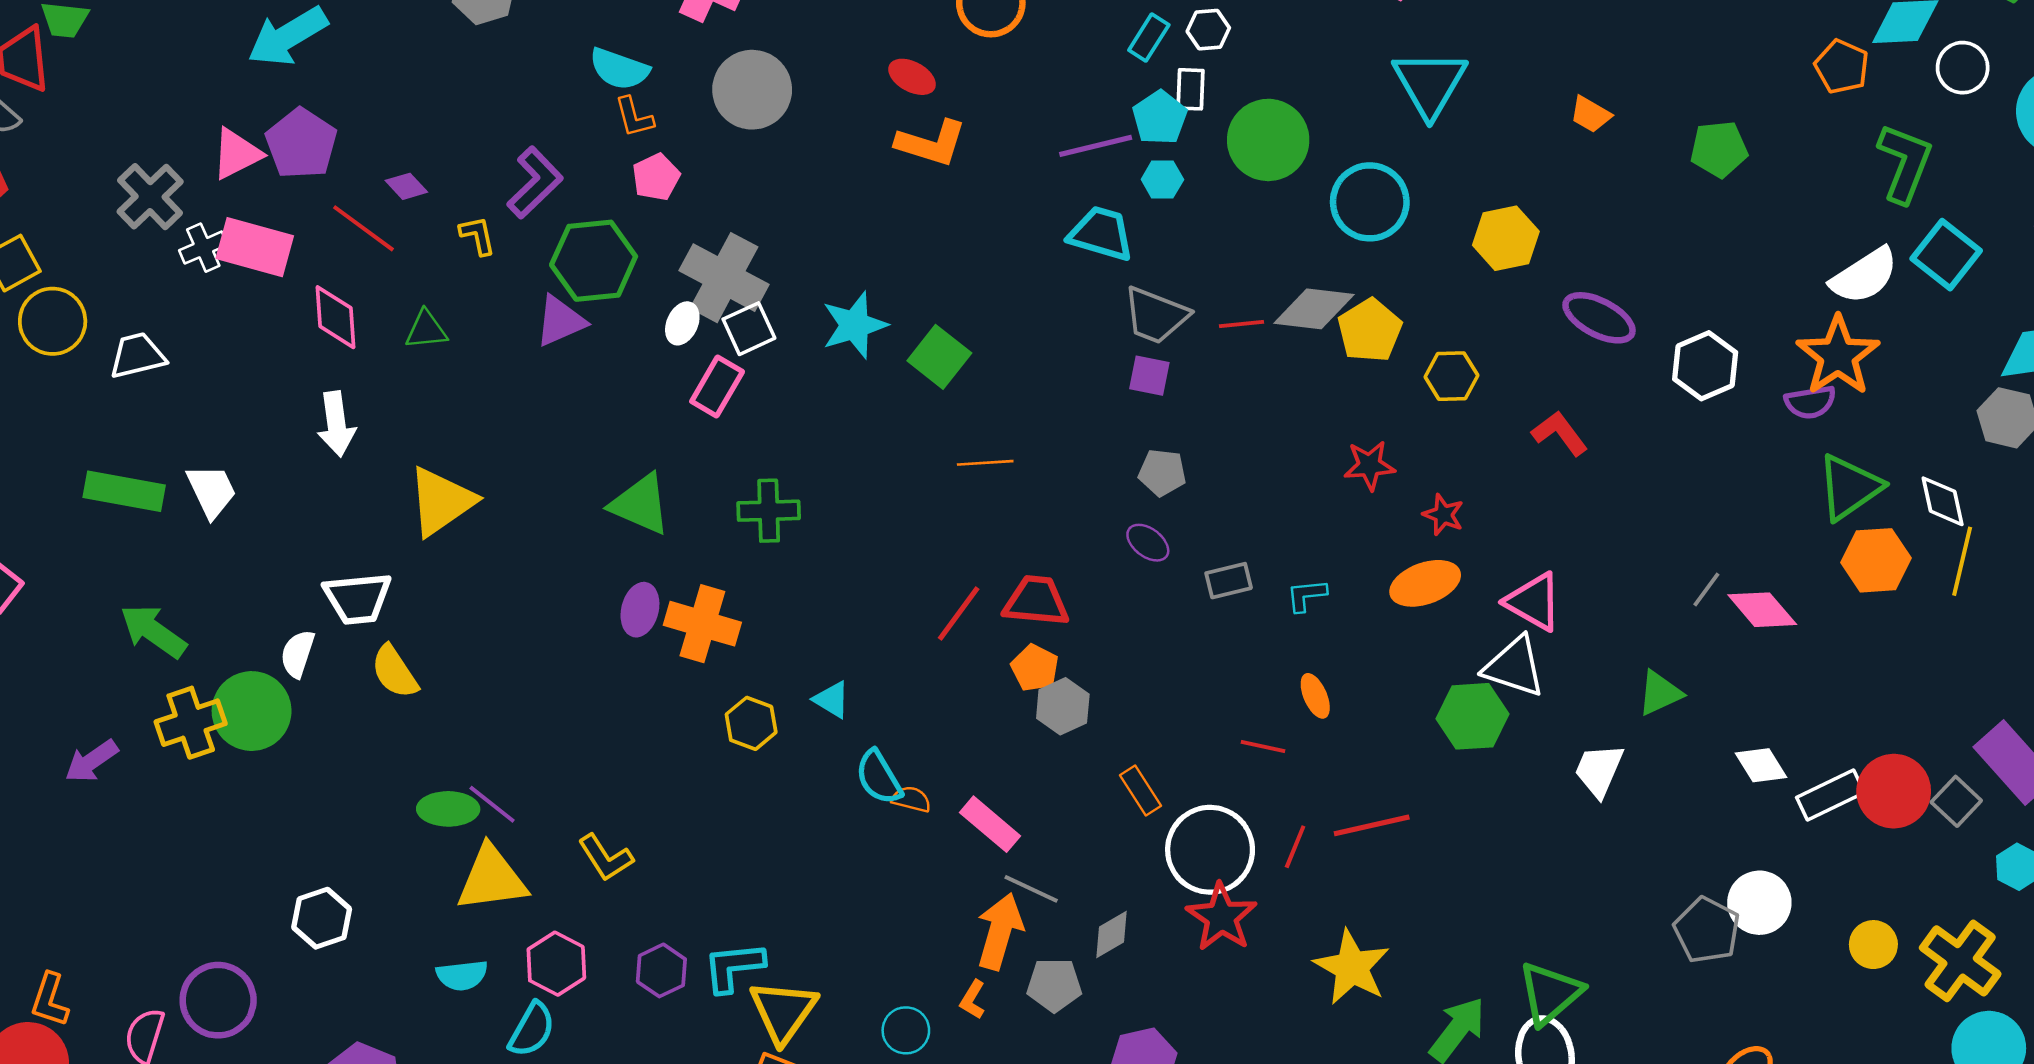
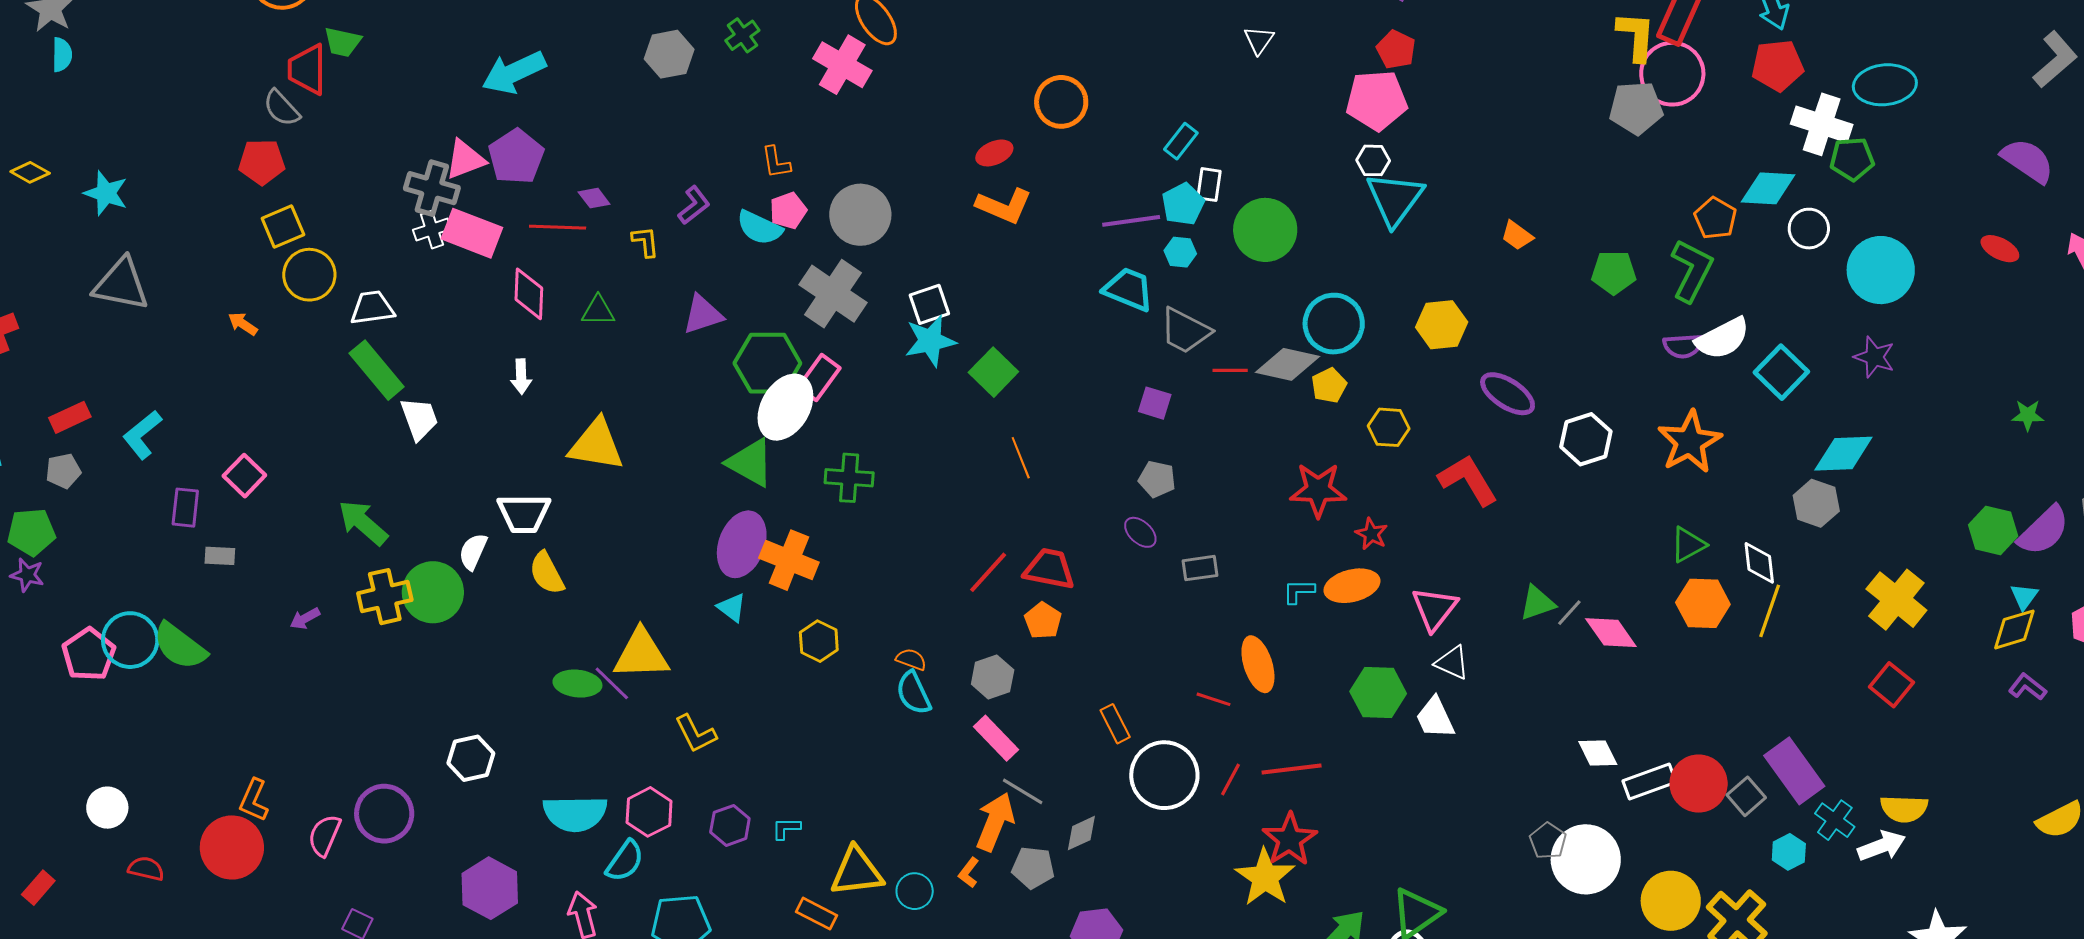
white hexagon: (1208, 30) -> (1373, 160), moved
cyan semicircle: (619, 69) -> (759, 228), moved
red ellipse: (912, 77) -> (994, 153), turned -57
gray circle: (752, 90) -> (860, 215), moved
green L-shape: (1905, 163) -> (1692, 270), moved
purple L-shape: (535, 183) -> (694, 205), size x0.7
gray cross: (150, 197) -> (432, 188), moved, turned -36
cyan circle: (1370, 202) -> (1334, 324), moved
red line: (363, 228) -> (558, 227), turned -40
green hexagon: (594, 261) -> (767, 363), moved
white semicircle: (1864, 276) -> (1722, 338), moved
gray trapezoid: (1156, 315) -> (1185, 331), moved
white ellipse: (682, 323) -> (785, 407), moved, size x2.0
white square: (749, 329) -> (929, 304), moved
yellow pentagon: (1370, 330) -> (1329, 385), size x0.7
purple semicircle: (1810, 402) -> (1683, 346), moved
white arrow: (336, 424) -> (521, 377), size x0.7
red L-shape: (1560, 433) -> (1468, 480), size x1.4
orange line: (985, 463) -> (1021, 458), turned 66
red star: (1369, 465) -> (1318, 490), size x1.4
green triangle: (1849, 487) -> (1688, 545), size x0.7
green rectangle: (124, 491) -> (377, 370), moved, turned 34
yellow triangle: (441, 501) -> (596, 445), turned 38
cyan L-shape: (1306, 595) -> (1299, 591), moved
pink triangle: (1534, 602) -> (1435, 609), turned 33
purple ellipse: (640, 610) -> (742, 544), size x1.6
white triangle: (1514, 667) -> (1452, 663), moved, size x0.7
green triangle: (1660, 693) -> (1537, 603), moved
orange ellipse: (1315, 696) -> (1258, 664), size x1.6
cyan triangle: (832, 700) -> (732, 608), moved
gray hexagon: (1063, 706) -> (993, 677), moved
purple arrow: (91, 761) -> (305, 618), size x0.7
white trapezoid: (1599, 770) -> (1435, 718), moved, turned -54
orange semicircle: (911, 799) -> (911, 659), moved
yellow triangle: (492, 879) -> (641, 654), moved
white circle: (1759, 903) -> (1586, 859), size x1.4
red star: (1221, 917) -> (1290, 839), moved
gray pentagon: (1707, 930) -> (1548, 841), moved, size x0.7
yellow circle: (1873, 945) -> (1671, 901), size x1.6
cyan L-shape: (734, 967) -> (786, 828), size x0.6
cyan semicircle: (462, 975) -> (575, 814), size x1.6
yellow triangle: (783, 1011) -> (857, 872), moved, turned 42

